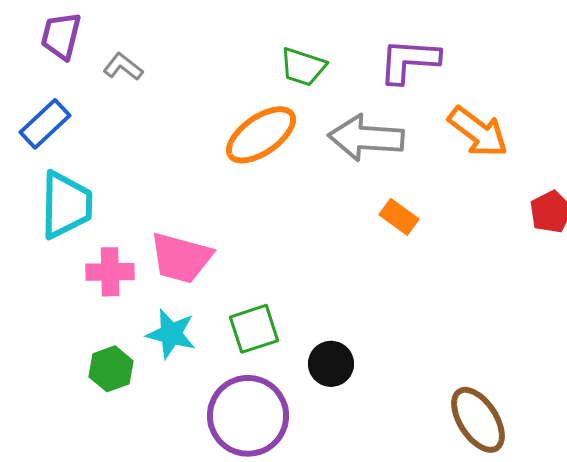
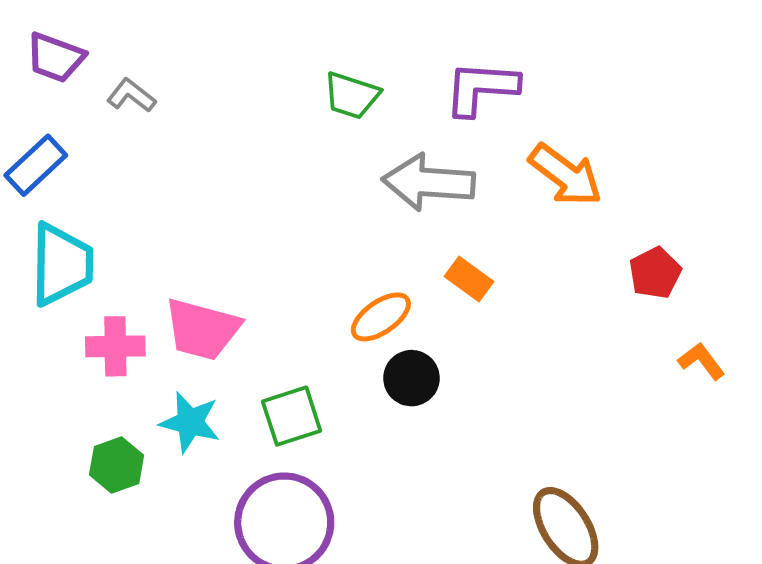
purple trapezoid: (61, 36) -> (55, 58), turned -84
orange ellipse: (261, 135) -> (381, 317), moved, size x0.7
black circle: (331, 364) -> (411, 378), moved

